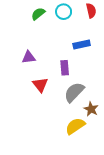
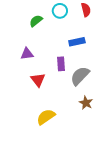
green semicircle: (38, 14) -> (36, 21), moved
gray semicircle: (74, 92) -> (80, 76), moved
yellow semicircle: (75, 126) -> (46, 117), moved

